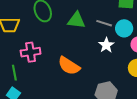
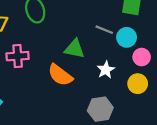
green triangle: (76, 20) -> (74, 49), moved
white star: (106, 45) -> (106, 70), moved

